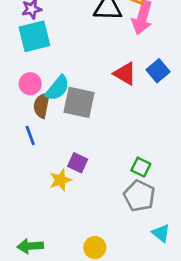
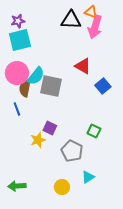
blue square: (158, 71) -> (103, 86), moved
pink circle: (30, 84) -> (17, 73), size x1.5
gray pentagon: (139, 196) -> (72, 151), moved
cyan triangle: (161, 233) -> (88, 177), moved, turned 48

